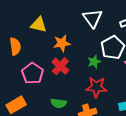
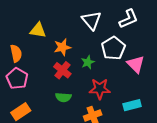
green star: (94, 62) -> (88, 62), moved
pink pentagon: (33, 73) -> (17, 78), moved
green semicircle: (59, 103) -> (63, 97), moved

